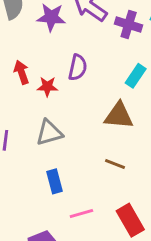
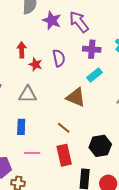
purple cross: (129, 24) -> (92, 49), moved, turned -30
purple semicircle: (78, 67) -> (59, 58), turned -42
red rectangle: (130, 220) -> (64, 155), moved

